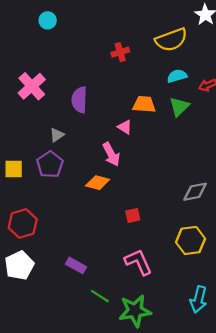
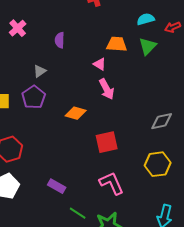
pink cross: (32, 86) -> (18, 28), size x0.7
purple semicircle: (79, 100) -> (60, 40), size x0.7
pink arrow: (111, 154) -> (107, 89), moved
red square: (133, 216) -> (107, 142), size x1.6

